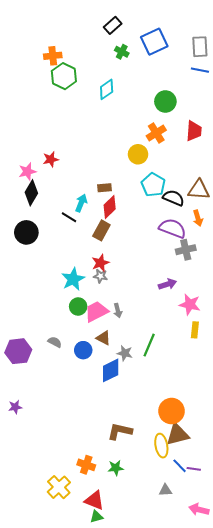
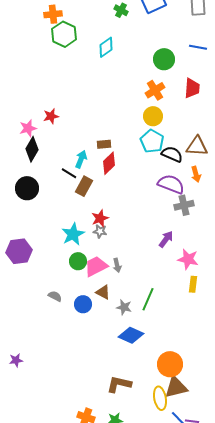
blue line: (200, 70) -> (198, 47), moved
yellow circle: (138, 154) -> (153, 116), moved
brown rectangle: (101, 230) -> (84, 186), moved
purple arrow: (167, 284) -> (166, 239), turned -36
purple hexagon: (18, 351) -> (19, 251), moved
blue diamond: (111, 370) -> (131, 335), moved, turned 50

